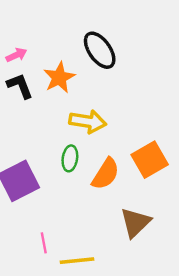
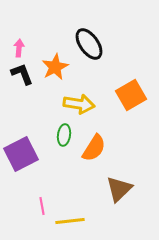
pink arrow: (16, 55) -> (19, 48), turned -60
orange square: (150, 160) -> (131, 95), moved

